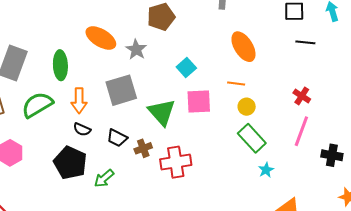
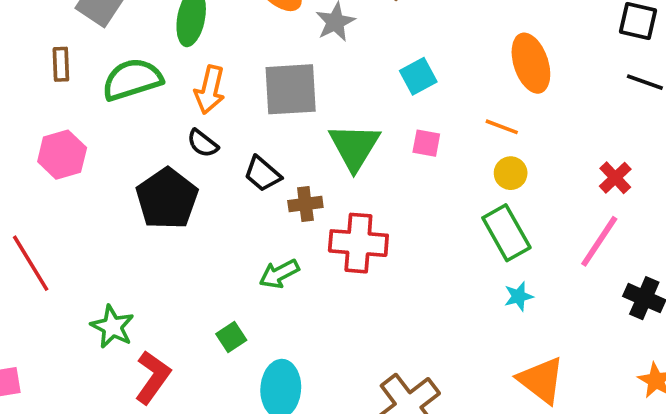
pink square: (199, 101) -> (426, 143), size x0.6
green arrow: (104, 178) -> (279, 274), moved

